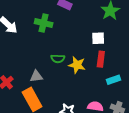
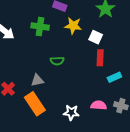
white square: (98, 38) -> (96, 37), turned 32
yellow star: (77, 65) -> (73, 26), moved

